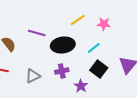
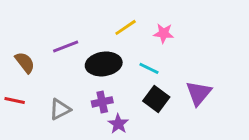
purple line: (37, 33) -> (66, 46), turned -36
cyan line: (94, 48) -> (149, 68), turned 64
purple star: (81, 86) -> (118, 124), moved

